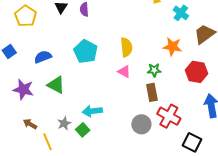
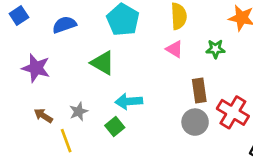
green triangle: (56, 85) -> (103, 63), moved
brown rectangle: (152, 92) -> (199, 90), moved
gray star: (64, 123) -> (79, 111), moved

